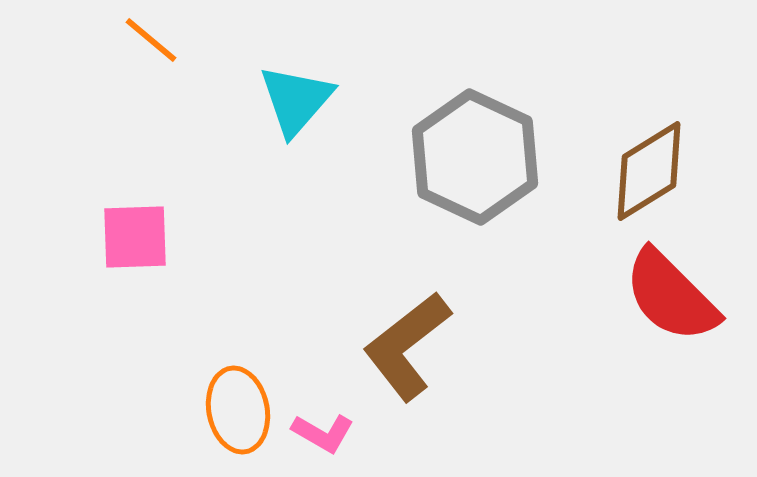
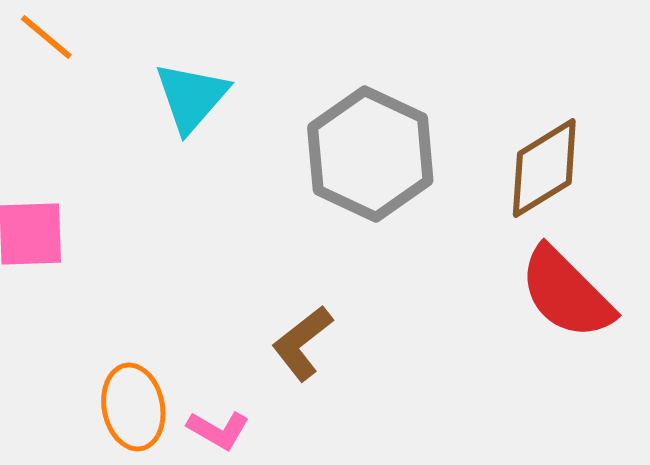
brown L-shape: (407, 346) -> (302, 343), size x0.7

